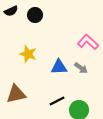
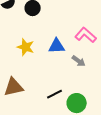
blue triangle: (59, 67) -> (57, 46), moved

